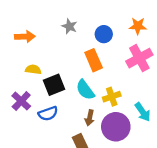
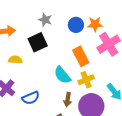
orange star: (138, 26) -> (95, 24), moved
orange rectangle: (94, 60) -> (81, 56), moved
black square: (54, 85) -> (38, 42), moved

